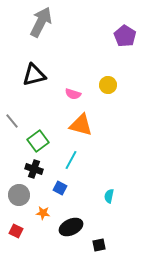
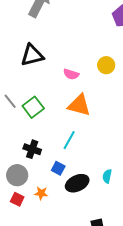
green square: (38, 141) -> (33, 107), moved
black ellipse: (71, 227) -> (77, 183), moved
red square: (16, 231) -> (17, 199), moved

